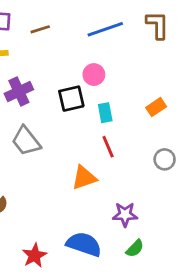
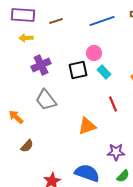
cyan rectangle: (105, 113) -> (104, 72), moved, turned -32
red line: (108, 147) -> (113, 104), moved

